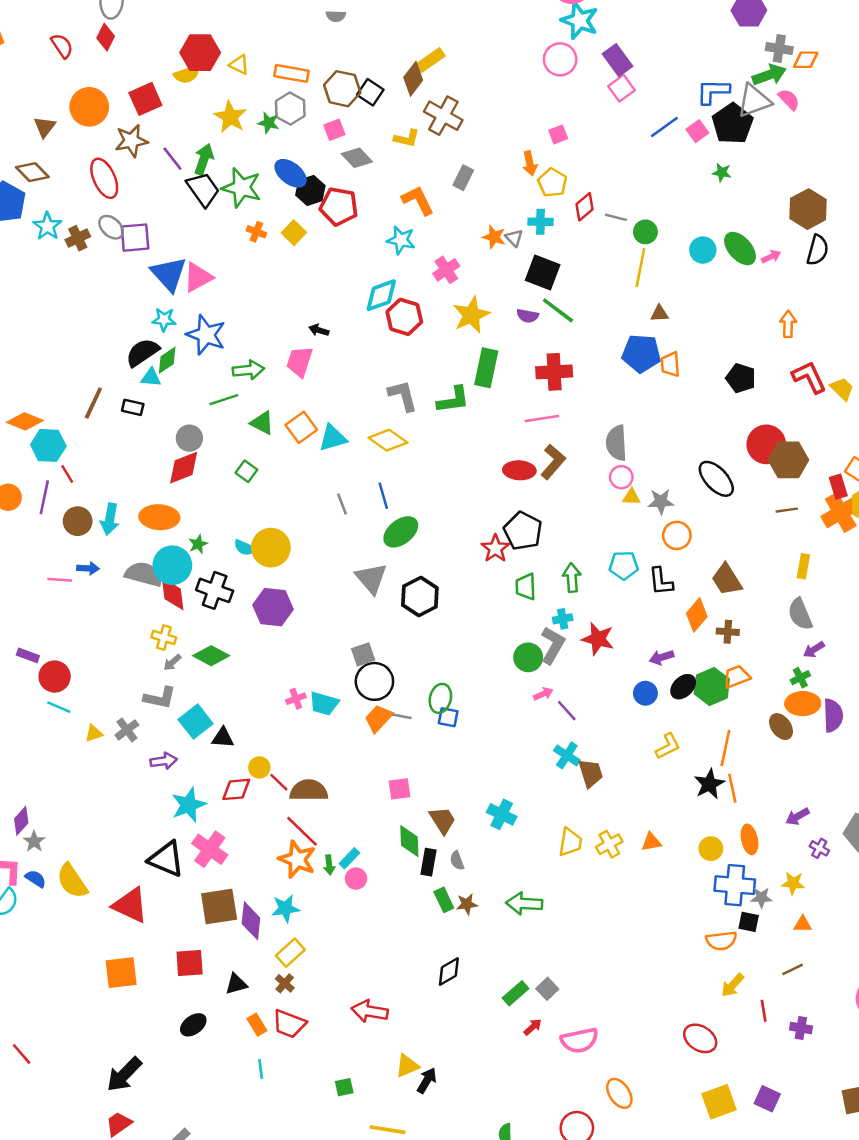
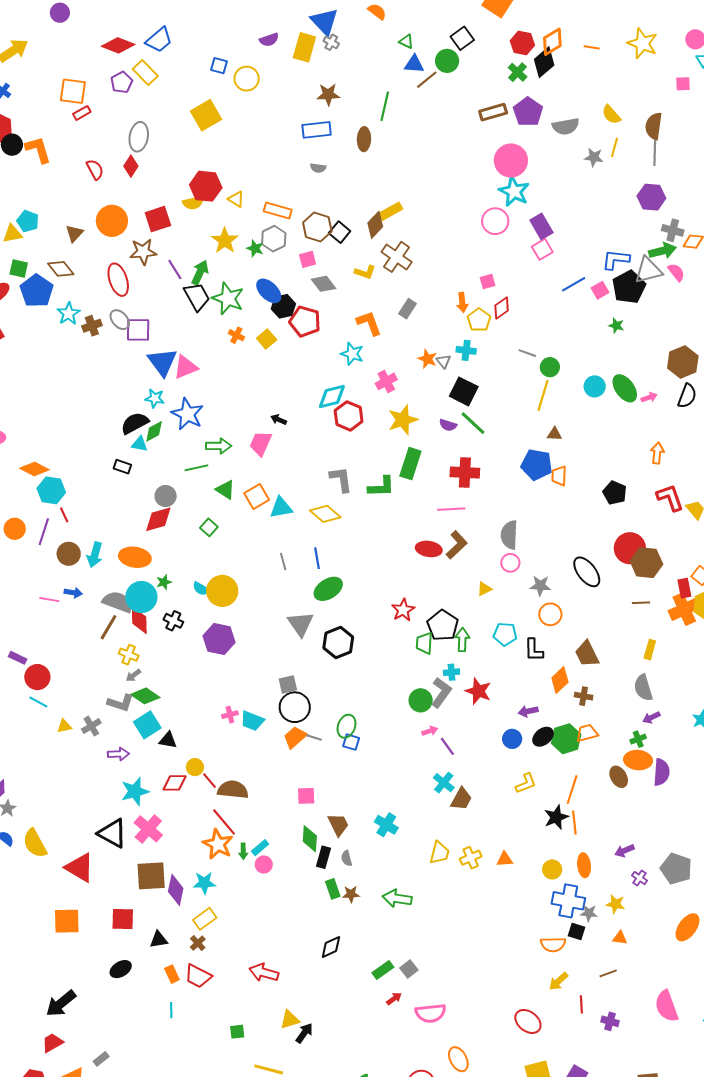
red diamond: (585, 207) -> (502, 308), moved
brown line: (93, 403) -> (109, 627), moved
yellow triangle: (632, 497) -> (484, 589), moved, turned -35
black pentagon: (523, 531) -> (443, 625), moved
black cross: (215, 590) -> (173, 621), size x0.7
green diamond: (211, 656) -> (145, 696), moved
brown trapezoid: (591, 773) -> (461, 799), turned 40

